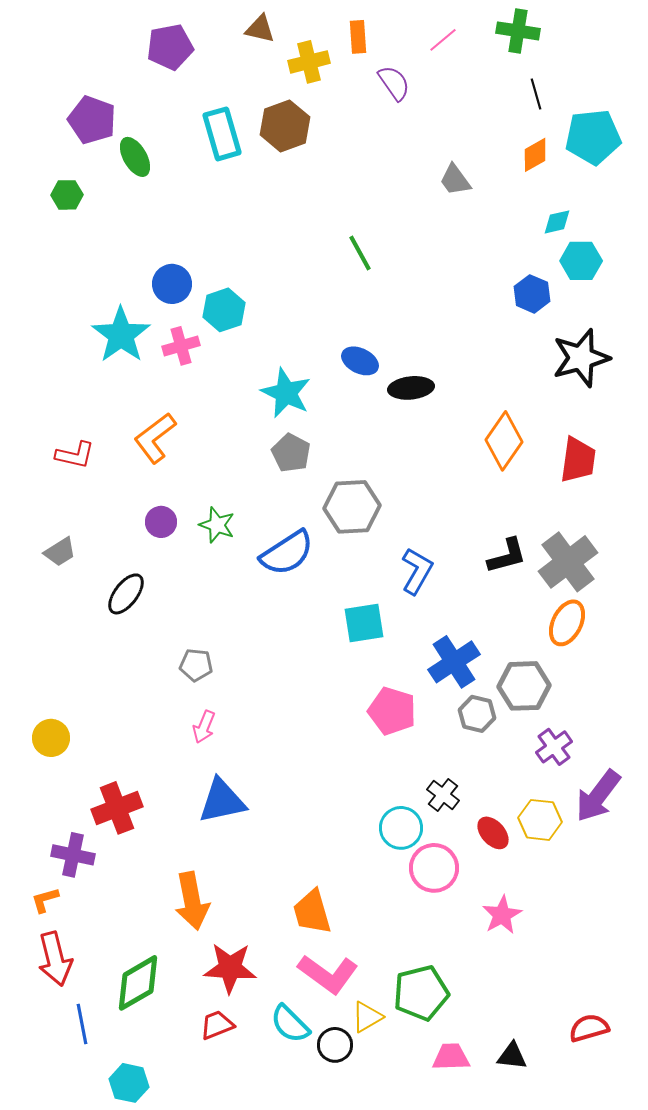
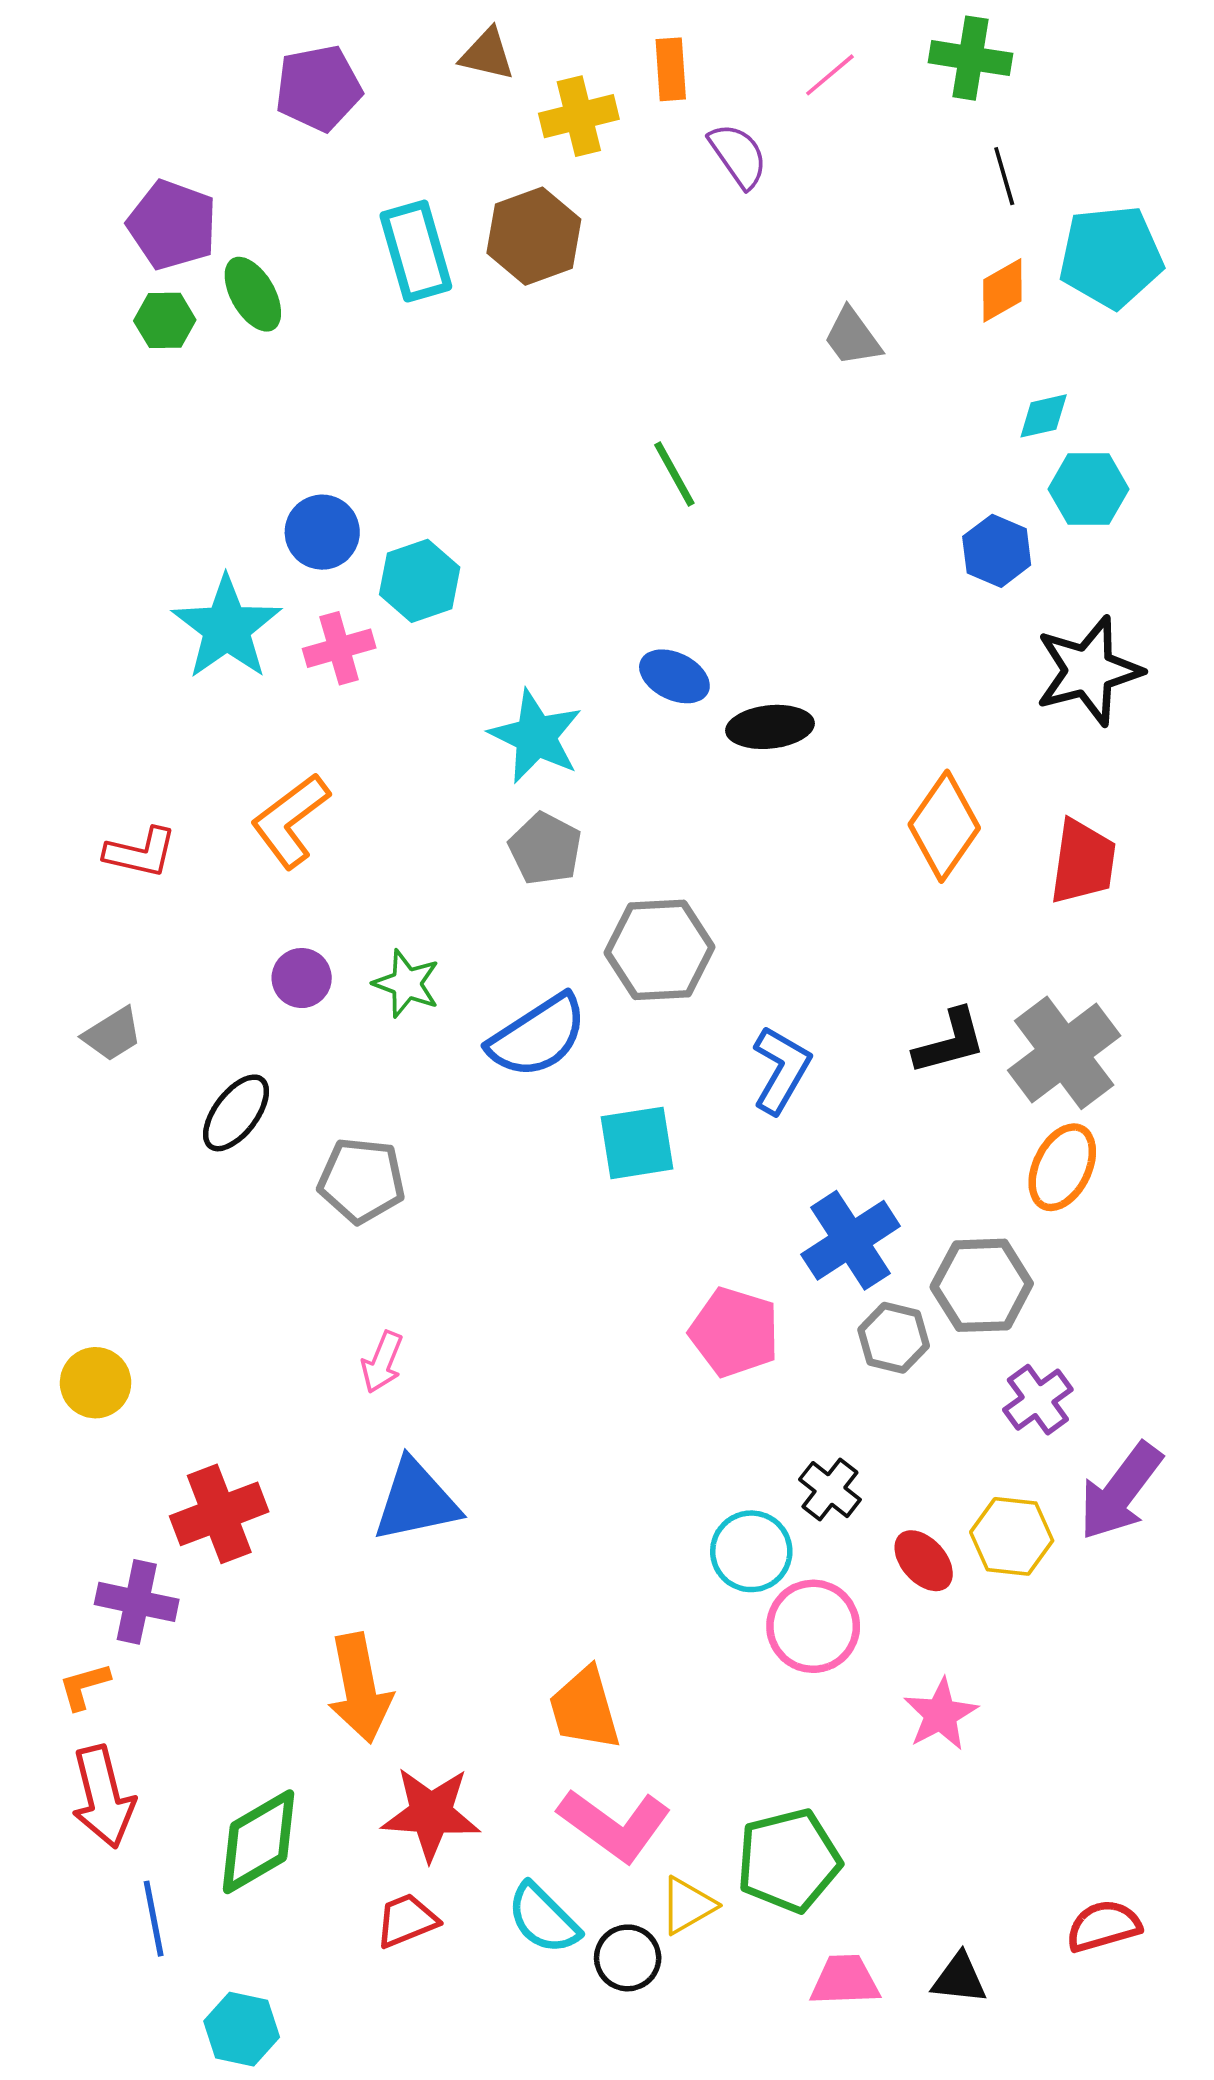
green hexagon: (67, 195) -> (165, 320), moved
cyan square: (364, 623) -> (637, 1143), moved
gray pentagon: (196, 665) -> (362, 1180), moved, size x1.4

